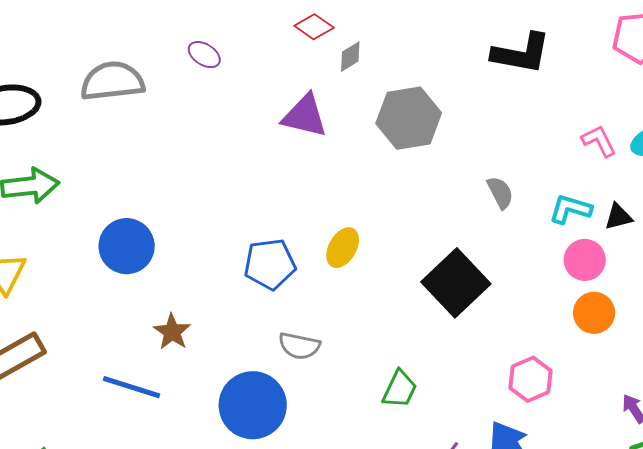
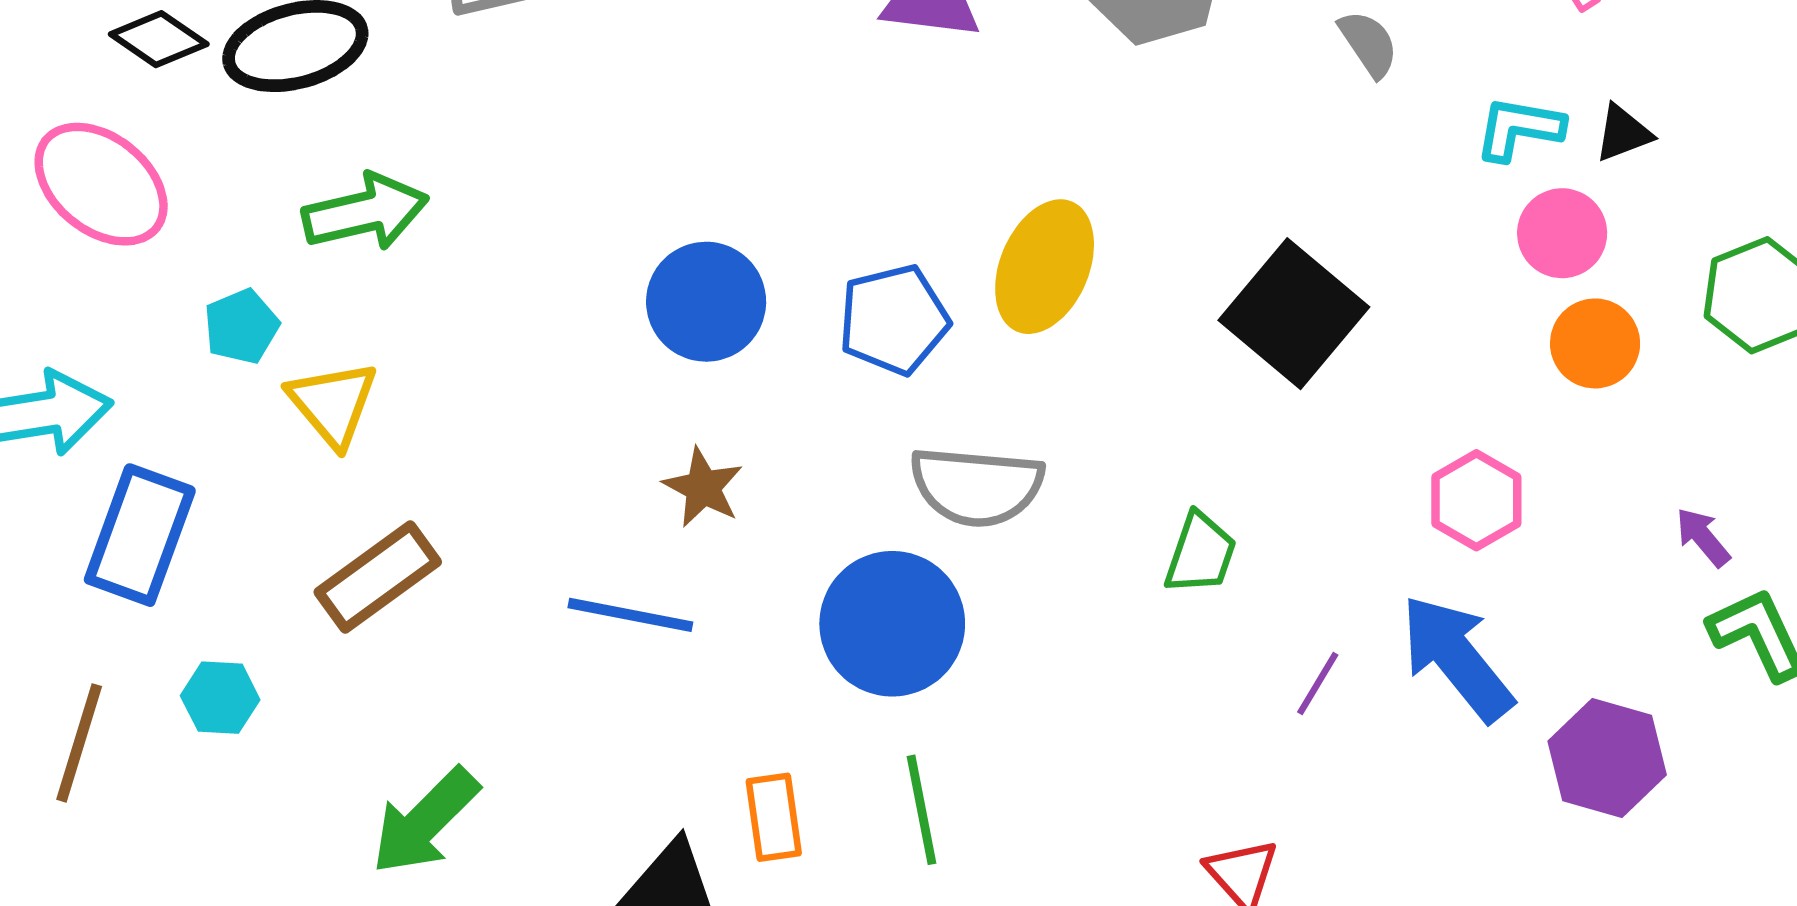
gray semicircle: (500, 193) -> (1369, 44), moved
blue circle: (127, 246) -> (706, 302), moved
yellow ellipse: (343, 248) -> (1045, 267), size x1.5
gray semicircle: (299, 346) -> (977, 486), size x1.5

